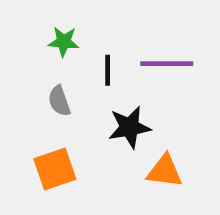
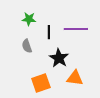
black star: (130, 127) -> (59, 58), turned -30
orange square: (55, 169) -> (41, 83), moved

